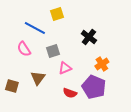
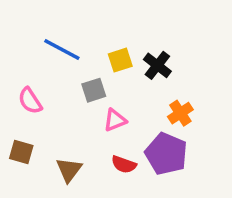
yellow square: (57, 14) -> (120, 60), moved
pink semicircle: (24, 49) -> (30, 101), moved
brown triangle: (38, 78) -> (69, 170), moved

